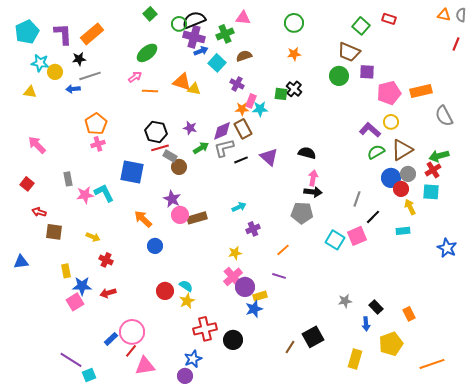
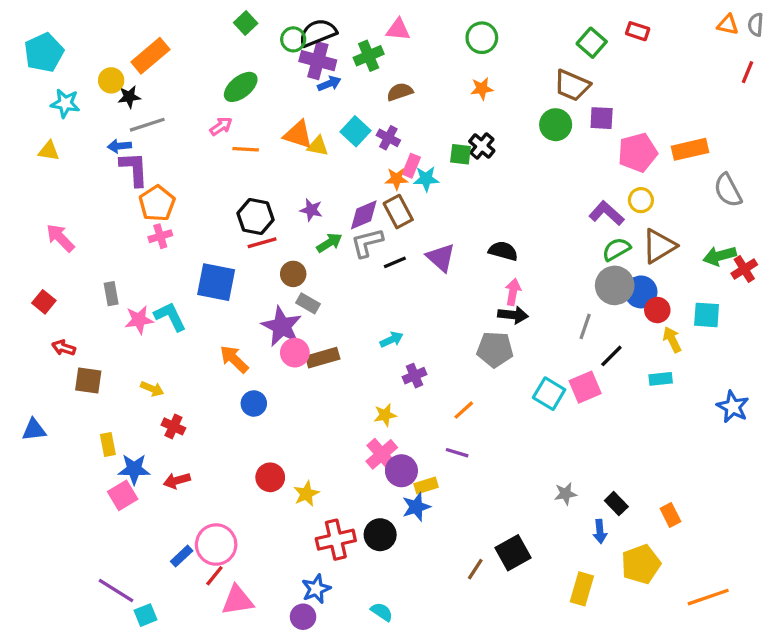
purple L-shape: (63, 34) -> (134, 169), moved
cyan square: (217, 63) -> (356, 131), moved
yellow circle: (55, 72) -> (111, 80), moved
gray rectangle: (170, 156) -> (308, 303), moved
red cross: (433, 170) -> (744, 269), moved
gray circle: (408, 174) -> (615, 285), moved, size x1.5
purple star: (172, 199) -> (282, 326), size x1.4
cyan semicircle: (186, 286) -> (382, 612), moved
black circle: (233, 340) -> (380, 535), moved

